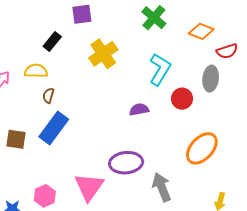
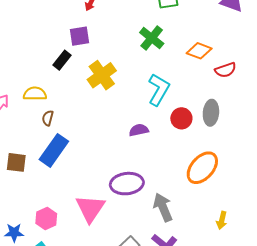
black rectangle: (52, 41) -> (62, 60), moved
gray ellipse: (211, 79) -> (211, 113), moved

